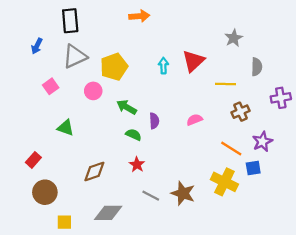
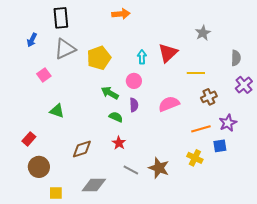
gray semicircle: (257, 67) -> (236, 58), moved
pink circle: (93, 91) -> (134, 81), moved
purple cross: (281, 98) -> (244, 85), turned -30
pink semicircle: (194, 120) -> (169, 104), size x1.5
orange line: (231, 148) -> (201, 129), turned -48
yellow cross: (224, 182) -> (195, 158), size x0.7

